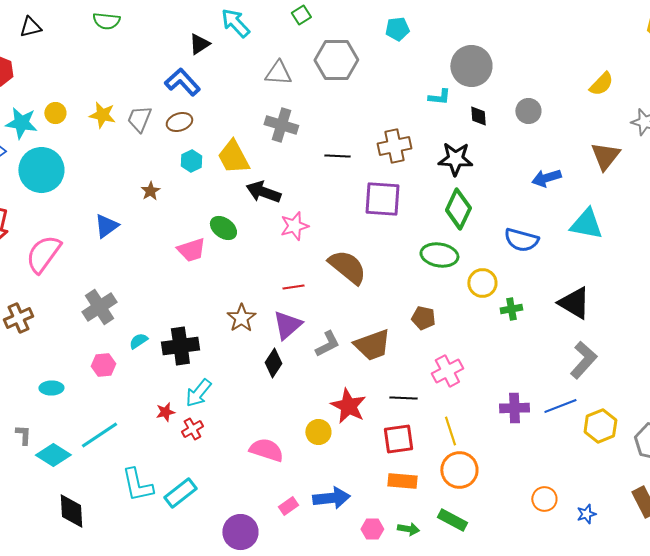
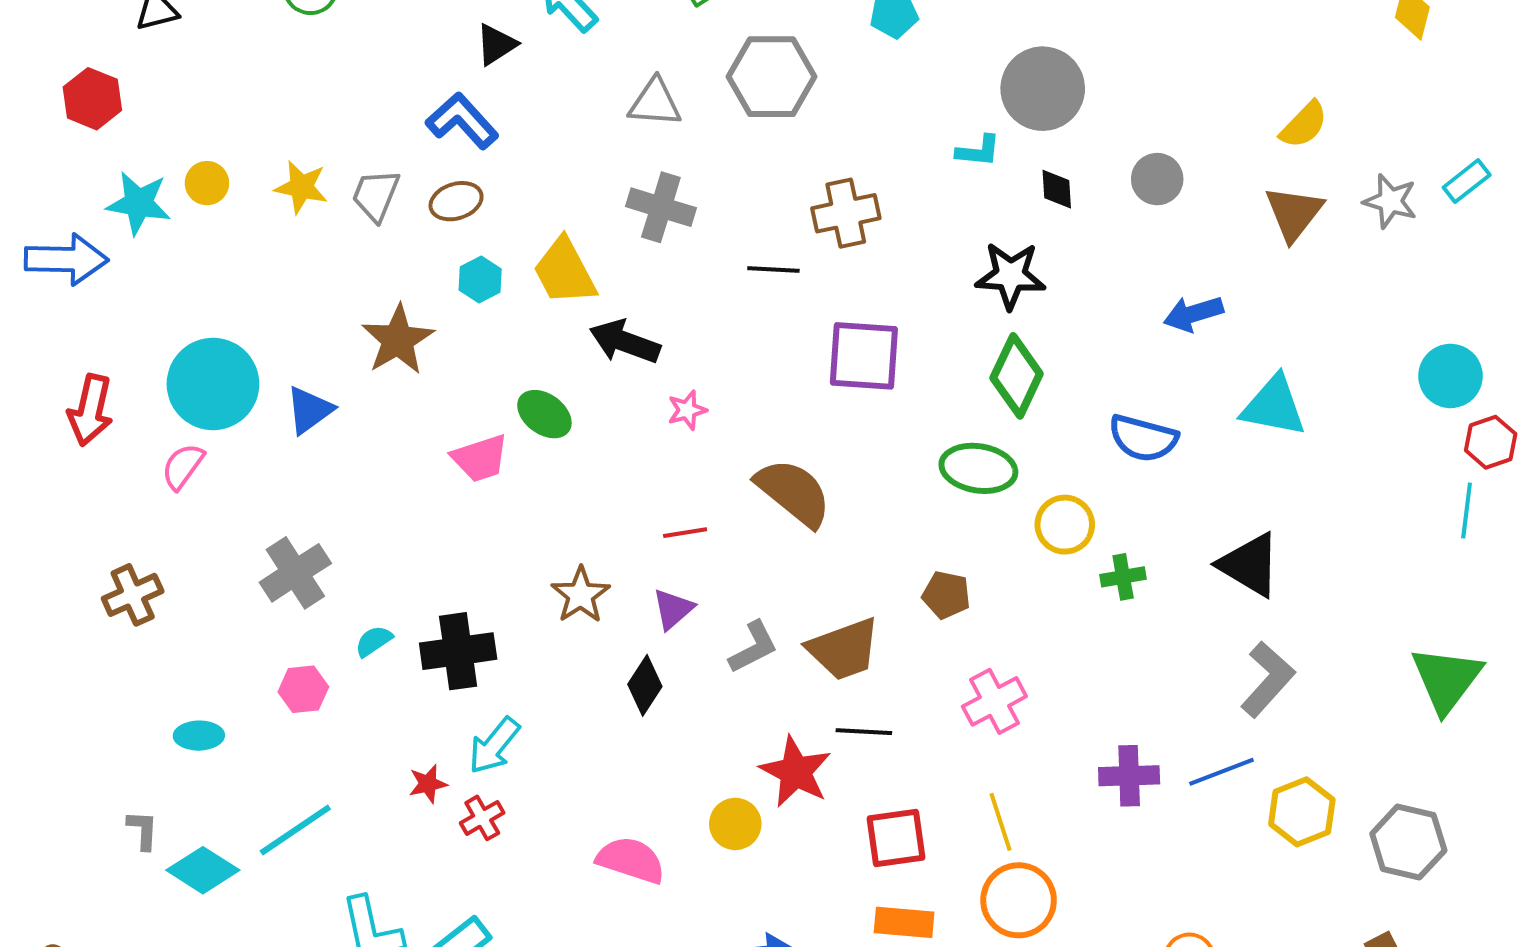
brown cross: (394, 146) -> (846, 213), moved
brown triangle: (605, 156) -> (1294, 213), moved
cyan circle: (41, 170) -> (213, 384), moved
brown star: (150, 191) -> (398, 340), size x1.8
pink star: (294, 226) -> (687, 410), size x0.7
pink semicircle: (43, 254) -> (183, 466), size x0.6
purple triangle: (287, 325) -> (673, 609), size x0.7
black line: (403, 398) -> (864, 732), moved

